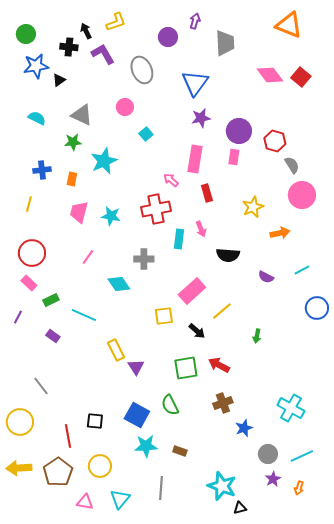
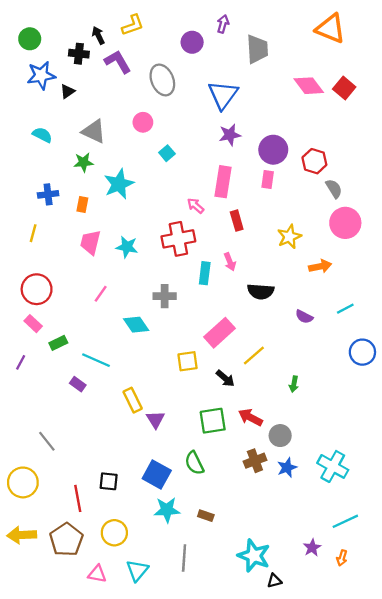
purple rectangle: (53, 336) -> (78, 384), moved
blue star: (244, 428) -> (287, 468), moved
gray circle: (268, 454) -> (280, 436), moved

